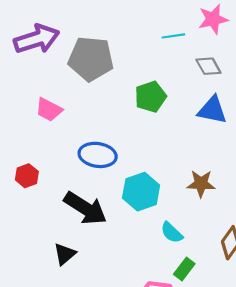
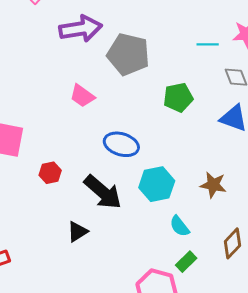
red hexagon: (27, 176) -> (50, 173), moved

